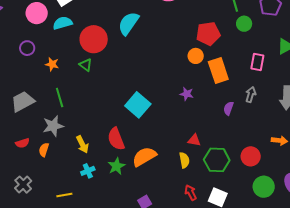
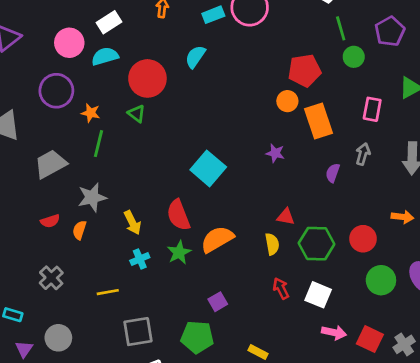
cyan semicircle: (128, 23) -> (195, 57), size x0.7
purple circle: (27, 48) -> (56, 91), size x1.6
green line: (60, 97) -> (98, 144), moved, turned 30

